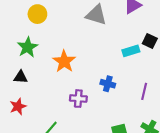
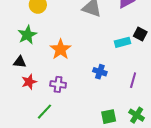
purple cross: (78, 99) -> (58, 84), moved
red star: (18, 106) -> (29, 82), moved

